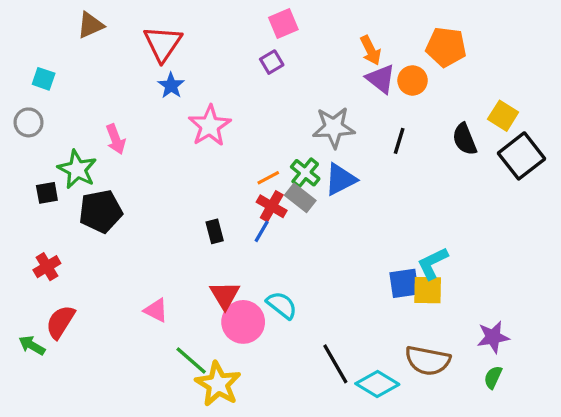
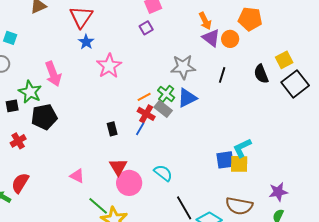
yellow square: (503, 116) -> (284, 60), turned 30
pink arrow: (116, 139) -> (53, 74), size x1.4
red cross: (47, 267) -> (18, 141), moved
cyan semicircle: (282, 305) -> (163, 173), moved

